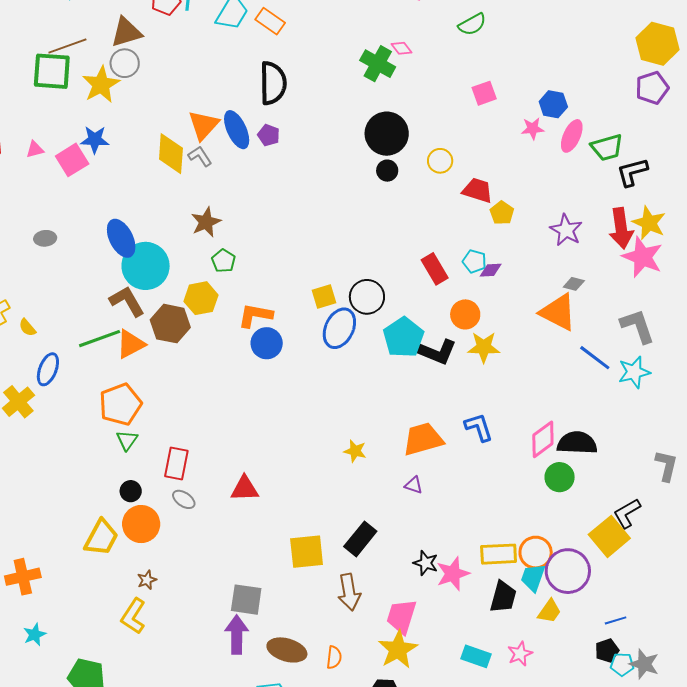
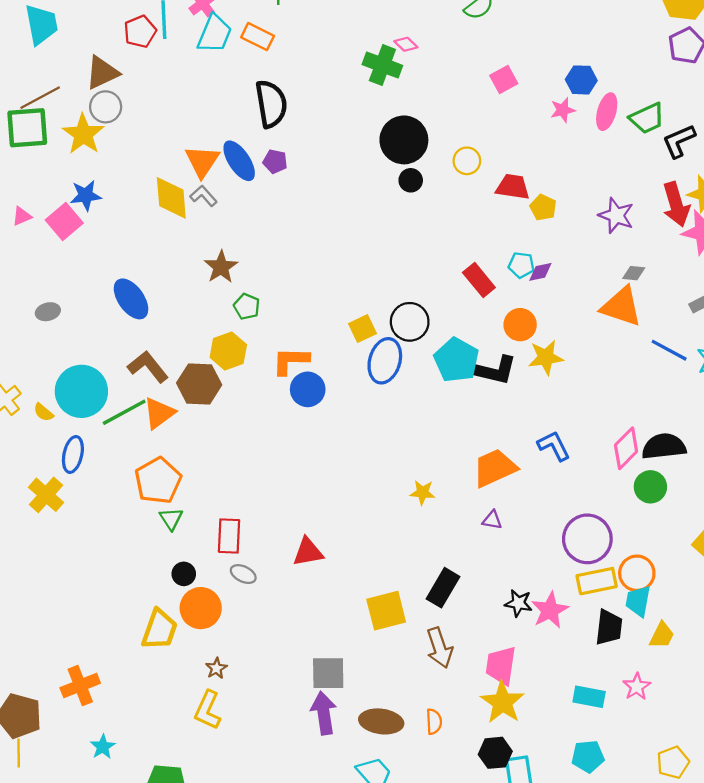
cyan circle: (146, 266) -> (81, 391), moved
purple circle: (568, 571) -> (587, 539), moved

